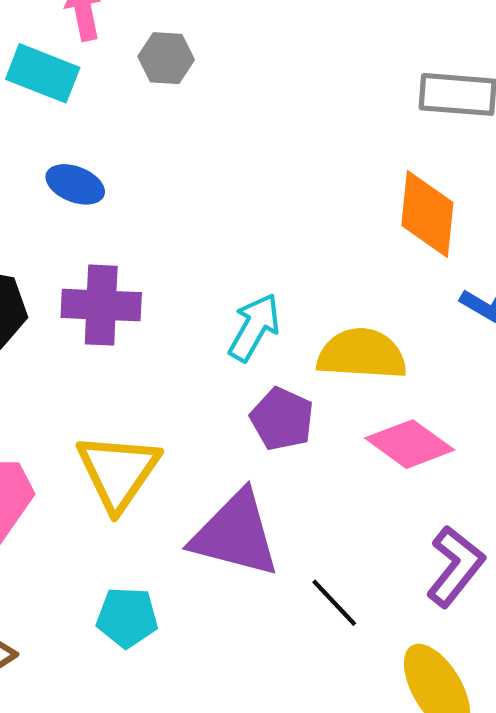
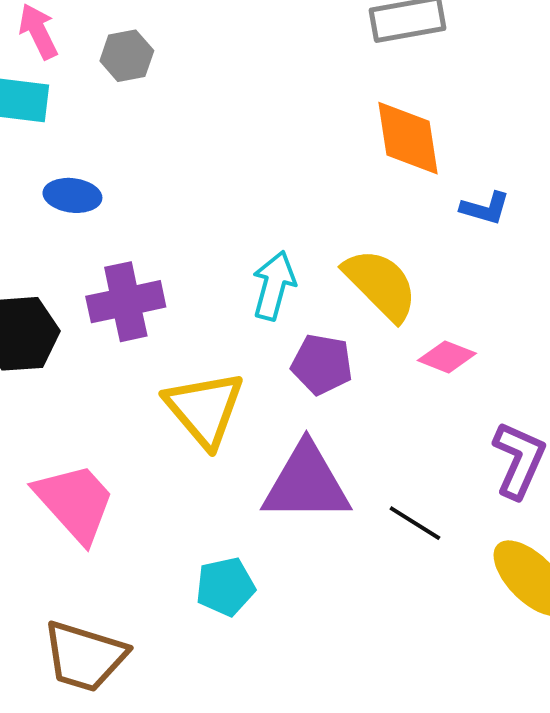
yellow semicircle: (362, 354) -> (381, 285), turned 56
pink diamond: (410, 444) -> (447, 357), size x0.7
yellow triangle: (118, 472) -> (204, 409), moved

